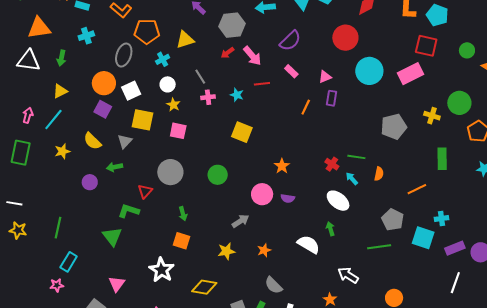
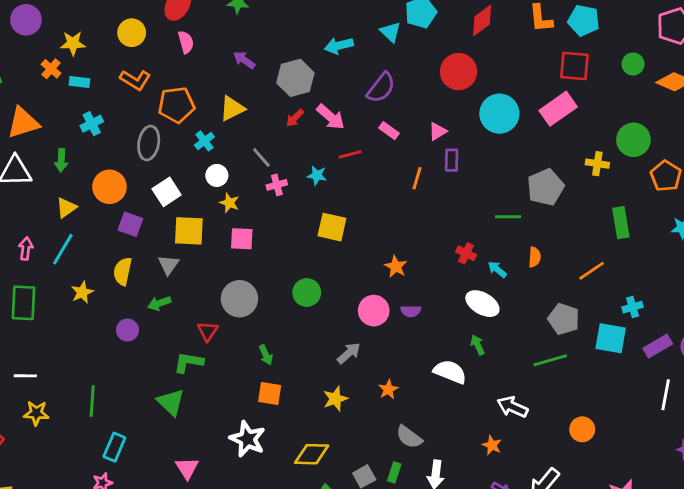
orange circle: (104, 83) -> (109, 187), moved
yellow semicircle: (92, 141) -> (123, 271), turned 66
green line: (356, 157) -> (508, 217), moved

